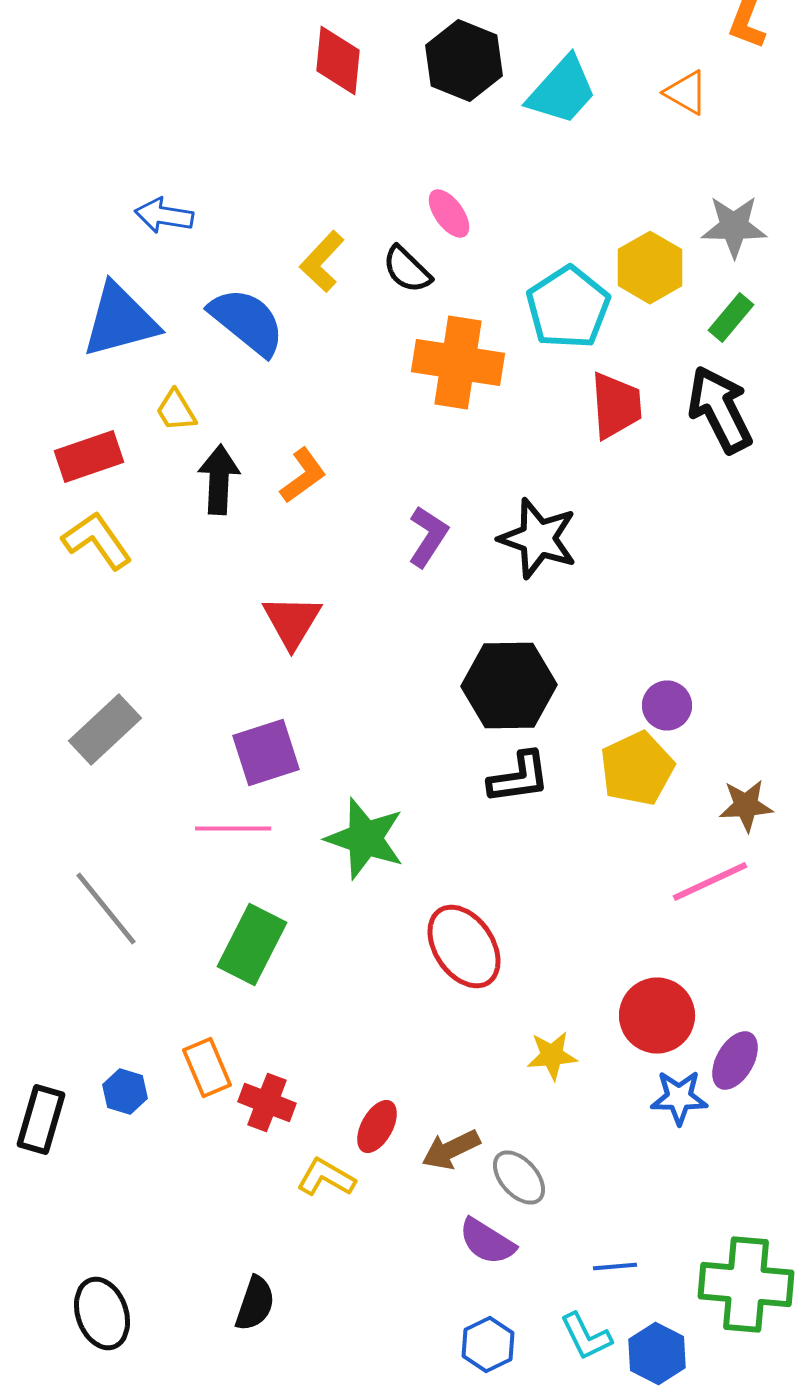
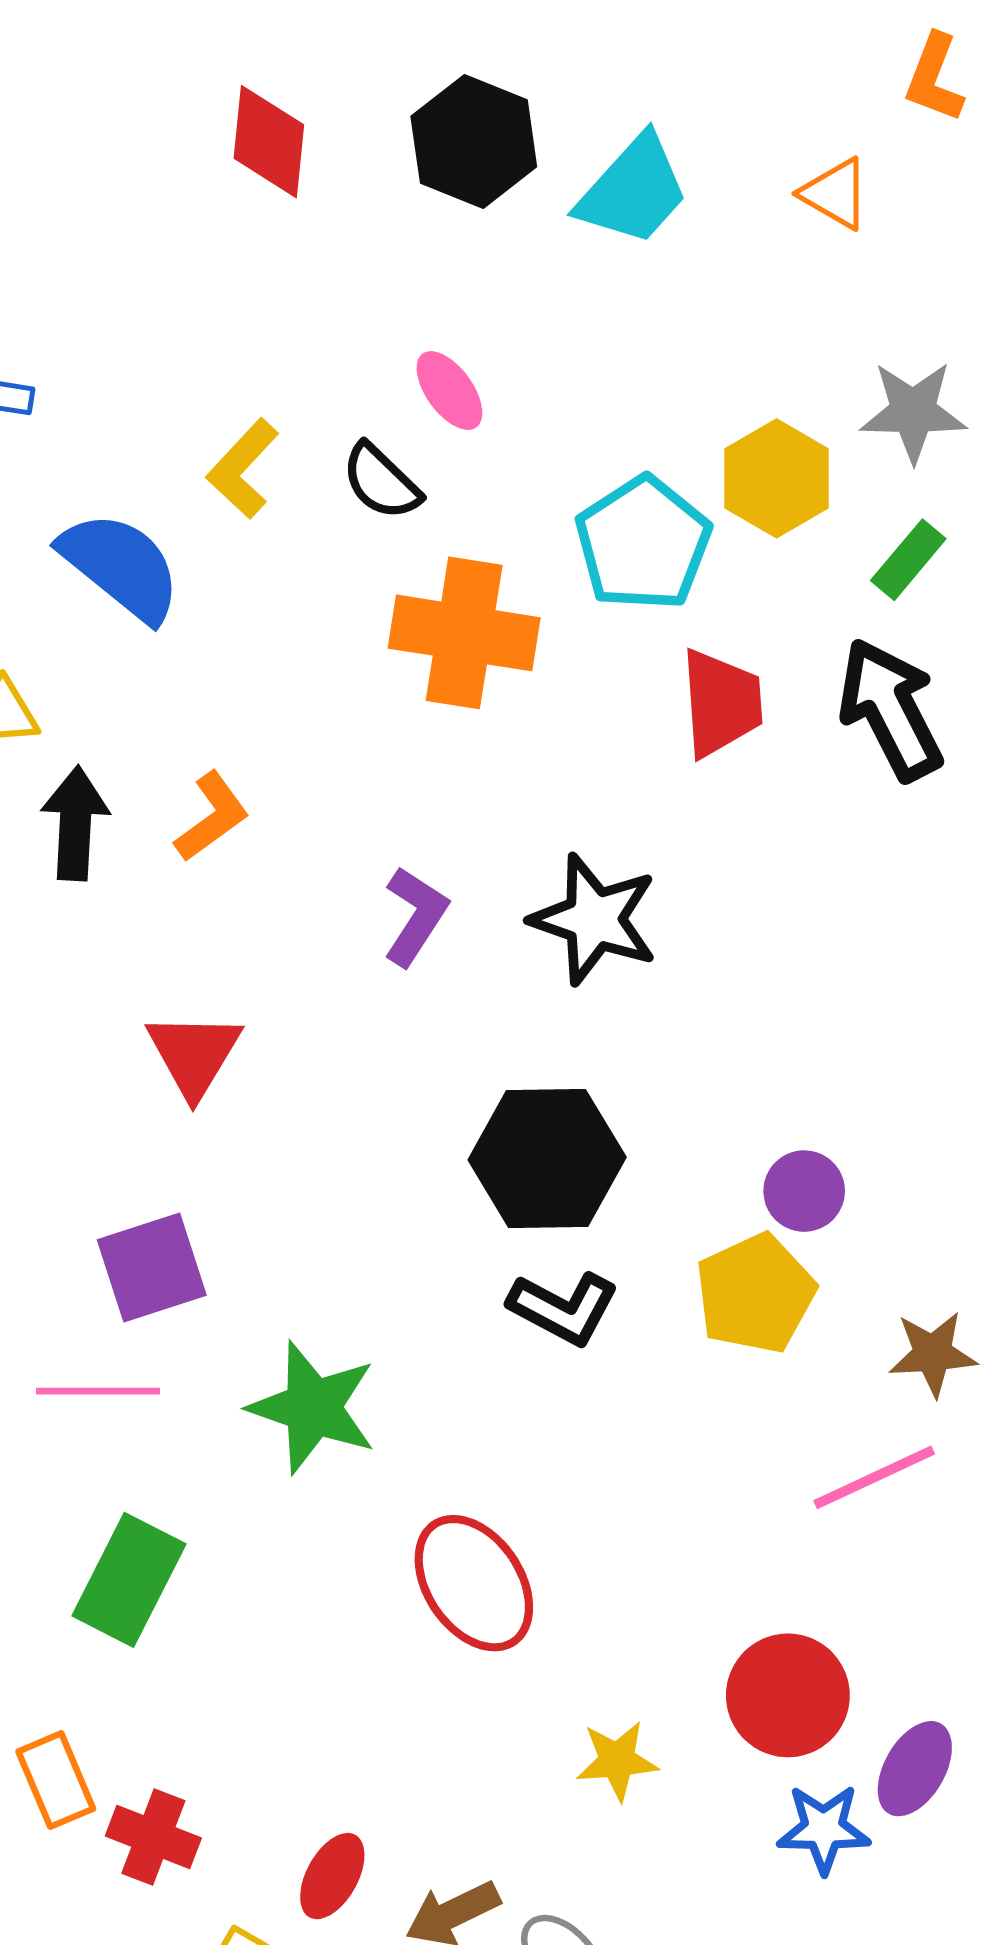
black L-shape: (519, 778) -> (563, 1308), turned 36

